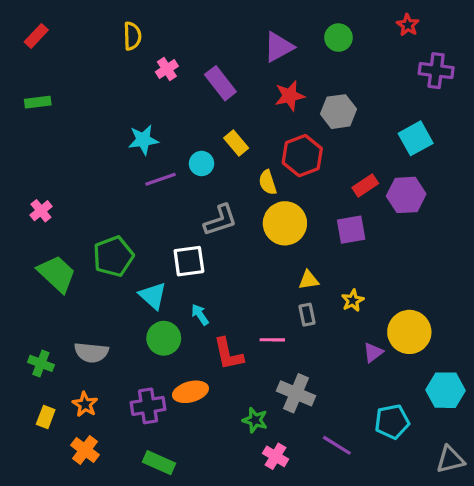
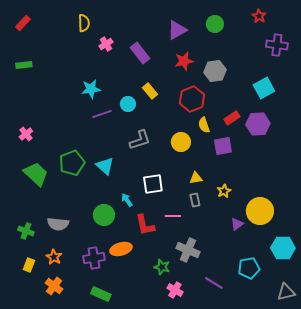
yellow semicircle: (268, 182) -> (204, 125), moved
yellow circle: (285, 223) -> (181, 142), size x0.7
white square: (189, 261) -> (153, 184), moved
cyan triangle: (153, 296) -> (105, 166), moved

